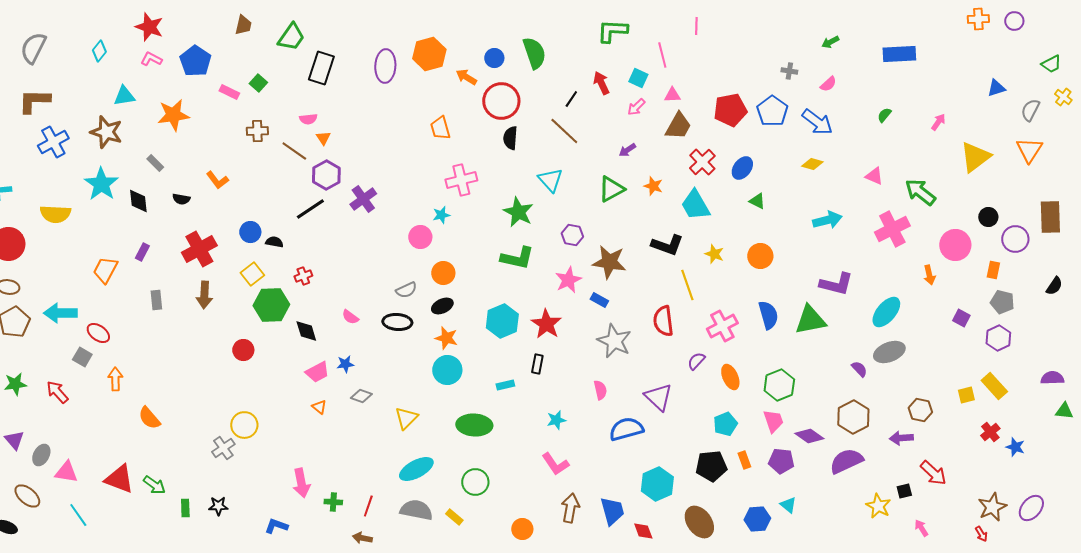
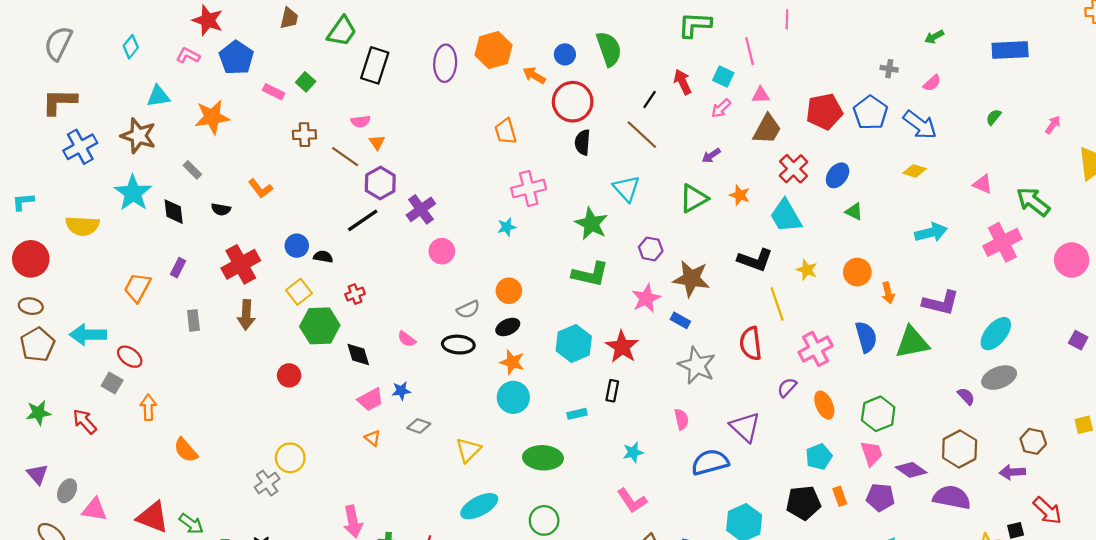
red star: (149, 27) -> (208, 20), moved
pink circle: (420, 237) -> (442, 251), moved
orange arrow: (929, 275) -> (888, 293), moved
purple semicircle: (846, 461) -> (952, 497), turned 36

